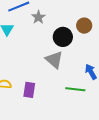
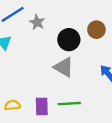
brown circle: (84, 26) -> (96, 30), moved
green line: (75, 89) -> (69, 104), moved

